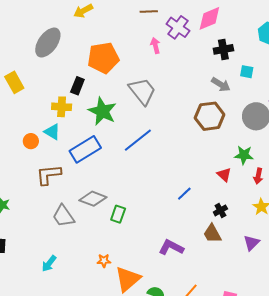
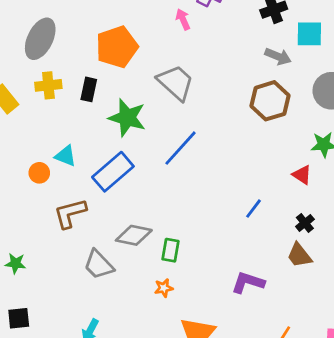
cyan square: (247, 72) -> (309, 34), size x1.5
yellow cross: (62, 107) -> (48, 85), moved
orange star: (104, 261) -> (164, 288), moved

